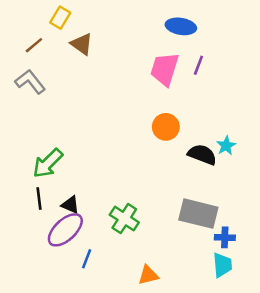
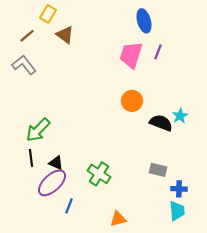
blue ellipse: (181, 26) -> (144, 21), turned 65
gray rectangle: (198, 214) -> (158, 170), size x0.6

